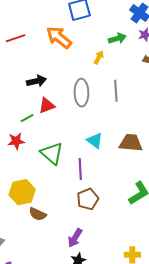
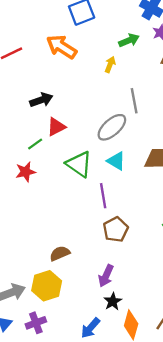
gray ellipse: (81, 93) -> (112, 127), moved, turned 56
green triangle: (52, 153) -> (79, 164), moved
yellow hexagon: (22, 192) -> (47, 286), moved
brown semicircle: (38, 214) -> (60, 253), turned 138

